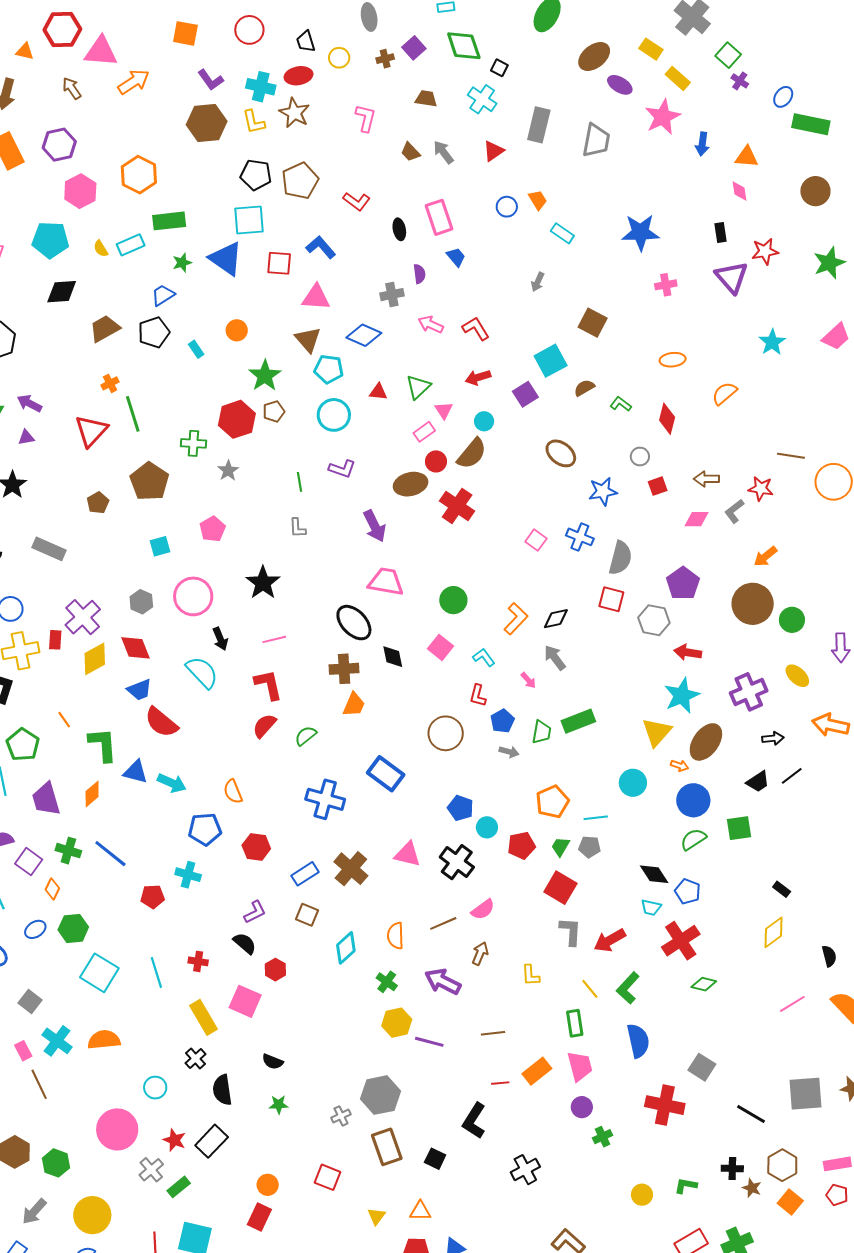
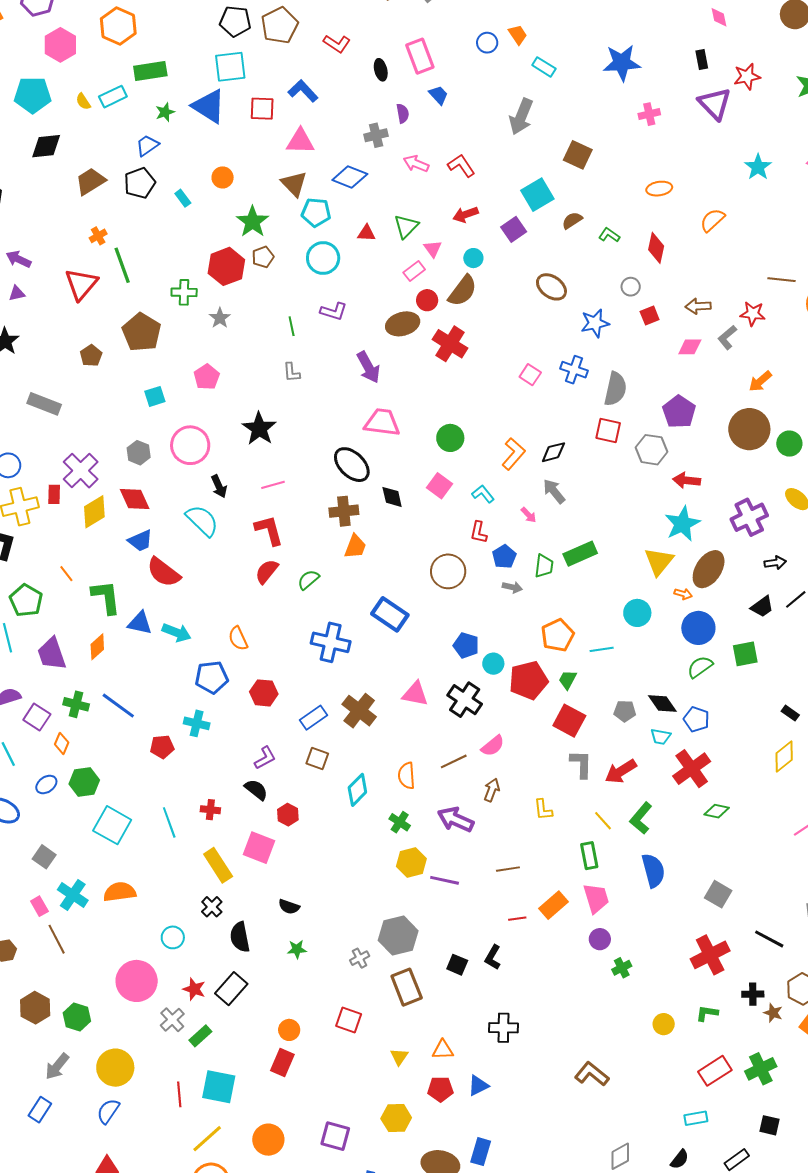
gray arrow: (538, 282) -> (521, 117), size x1.8
red pentagon: (521, 846) -> (529, 680), size x1.4
gray pentagon: (589, 847) -> (625, 711), moved
red cross: (665, 1105) -> (710, 955), moved, turned -36
black L-shape: (474, 1121) -> (493, 957), size x0.7
black square: (435, 1159) -> (457, 965), moved
black cross: (525, 1170) -> (503, 1028), moved, turned 32

